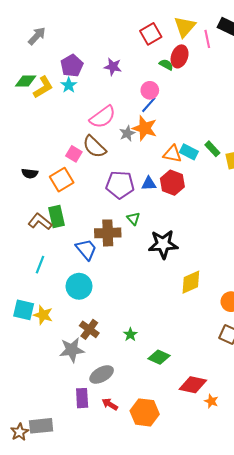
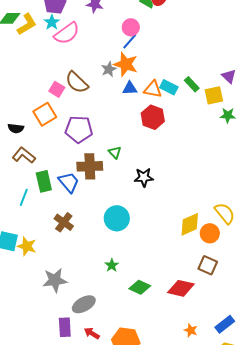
pink semicircle: (103, 117) -> (67, 33), moved
black semicircle: (30, 173) -> (16, 128), moved
blue triangle: (149, 184) -> (130, 88), moved
purple pentagon: (120, 185) -> (79, 129), moved
green rectangle: (56, 216) -> (44, 181), moved
black star: (163, 244) -> (144, 177), size x0.7
yellow diamond: (191, 282) -> (190, 224), moved
cyan circle: (79, 286) -> (117, 218), moved
brown cross: (89, 329) -> (64, 222), moved
red diamond: (193, 385) -> (181, 288), moved

